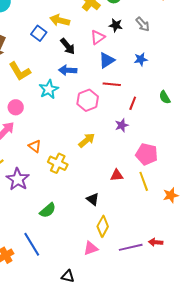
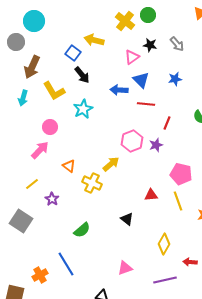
black arrow: (68, 46) -> (82, 75), moved
blue triangle: (107, 60) -> (141, 80), turned -42
blue arrow: (68, 70) -> (119, 90), moved
pink hexagon: (88, 100) -> (132, 141), moved
yellow arrow: (87, 140) -> (111, 164), moved
purple star: (18, 179) -> (52, 199), size x0.6
yellow diamond: (103, 226) -> (164, 244), moved
purple line: (131, 247) -> (165, 280), moved

